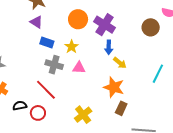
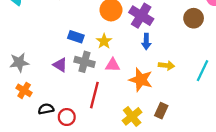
purple triangle: (36, 22) -> (60, 65), moved
yellow arrow: (120, 63) -> (166, 65), moved, turned -32
orange star: (114, 87) -> (141, 80), moved
red line: (46, 90) -> (94, 95), moved, turned 60
yellow cross: (83, 115) -> (132, 116), moved

